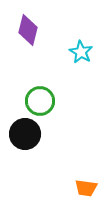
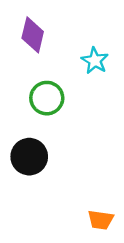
green circle: (40, 101) -> (47, 98), moved

